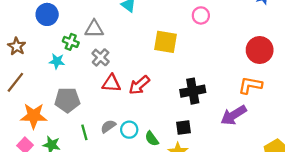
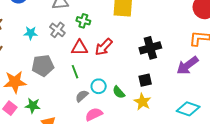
green cross: (71, 42) -> (83, 21), moved
gray cross: (101, 57) -> (57, 30), moved
gray semicircle: (108, 126) -> (82, 96), moved
green line: (84, 132) -> (75, 72), moved

